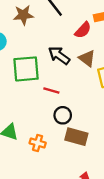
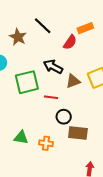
brown star: (23, 15) -> (18, 37), turned -30
brown triangle: (87, 58) -> (73, 81), moved, turned -49

